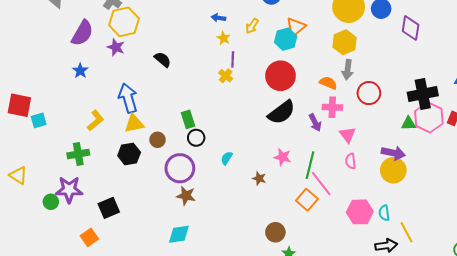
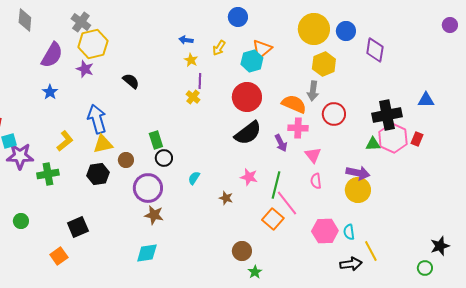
yellow hexagon: (345, 42) -> (324, 64), moved
orange semicircle: (328, 83) -> (294, 104), size x1.4
purple star: (69, 190) -> (20, 156), moved

